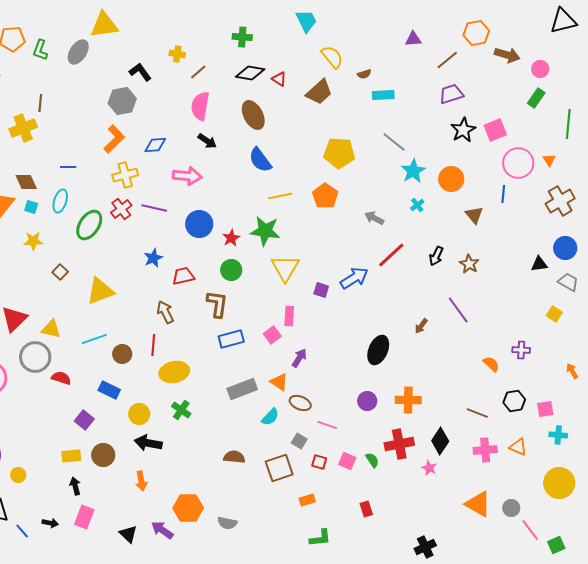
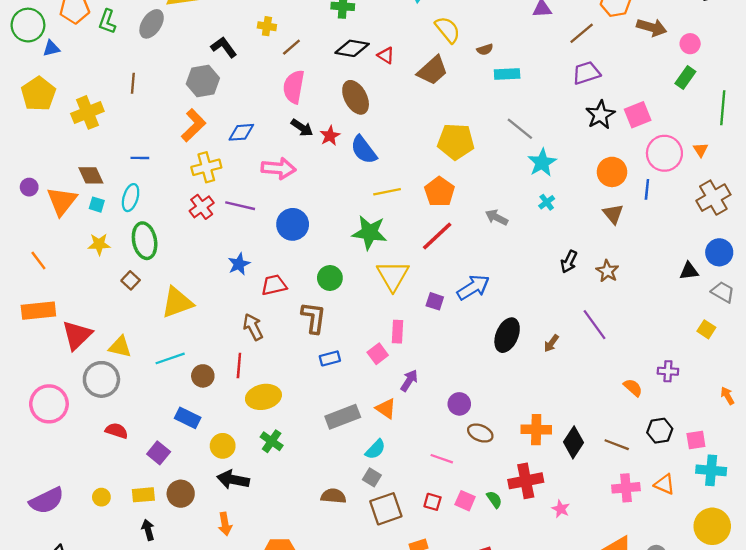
brown line: (40, 103) -> (133, 83), moved
orange circle: (451, 179) -> (612, 172), moved
green ellipse: (89, 225) -> (145, 241), moved, turned -44
red star: (231, 238) -> (330, 136), moved
red line: (391, 255) -> (437, 236), moved
blue rectangle: (231, 339) -> (330, 358), size x0.7
black ellipse: (378, 350) -> (507, 335), moved
red semicircle: (61, 378) -> (117, 431), moved
purple circle: (367, 401) -> (459, 404), moved
brown ellipse: (300, 403) -> (480, 433), moved
cyan cross: (558, 435) -> (711, 470), size x1.4
gray square: (299, 441) -> (372, 477), moved
black diamond: (440, 441) -> (574, 442), moved
yellow circle: (18, 475) -> (101, 497), moved

